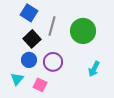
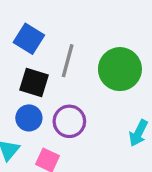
black square: (32, 39) -> (34, 83), turned -30

